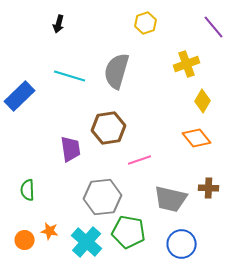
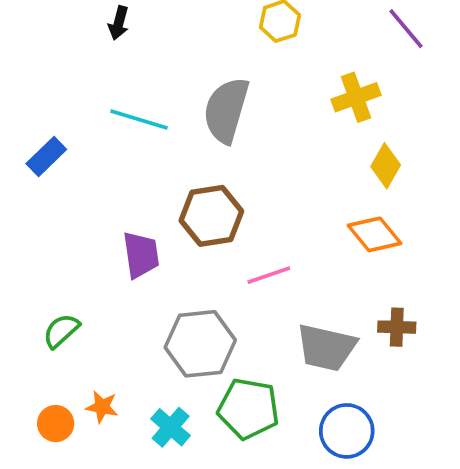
blue rectangle: (20, 96) -> (46, 157), size x0.7
green semicircle: (28, 190) -> (61, 331), turned 50
cyan cross: (87, 242) -> (171, 427), size x0.7

